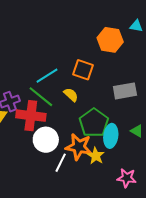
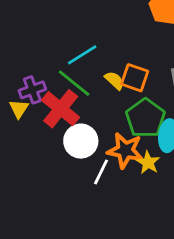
orange square: (83, 70) -> (135, 78), moved
red cross: (31, 116) -> (61, 109), turned 32

